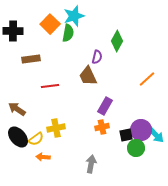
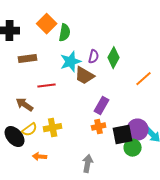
cyan star: (74, 16) -> (71, 62), moved
green diamond: (117, 41) -> (114, 58), moved
brown trapezoid: (88, 76) -> (85, 76), turned -35
brown arrow: (17, 109) -> (25, 105), moved
black square: (126, 135) -> (123, 135), size x1.5
yellow semicircle: (36, 139) -> (30, 130), moved

